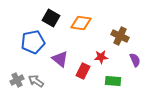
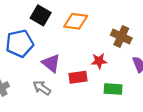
red rectangle: (83, 71) -> (78, 77), turned 56
gray arrow: (36, 81) -> (42, 88), moved

